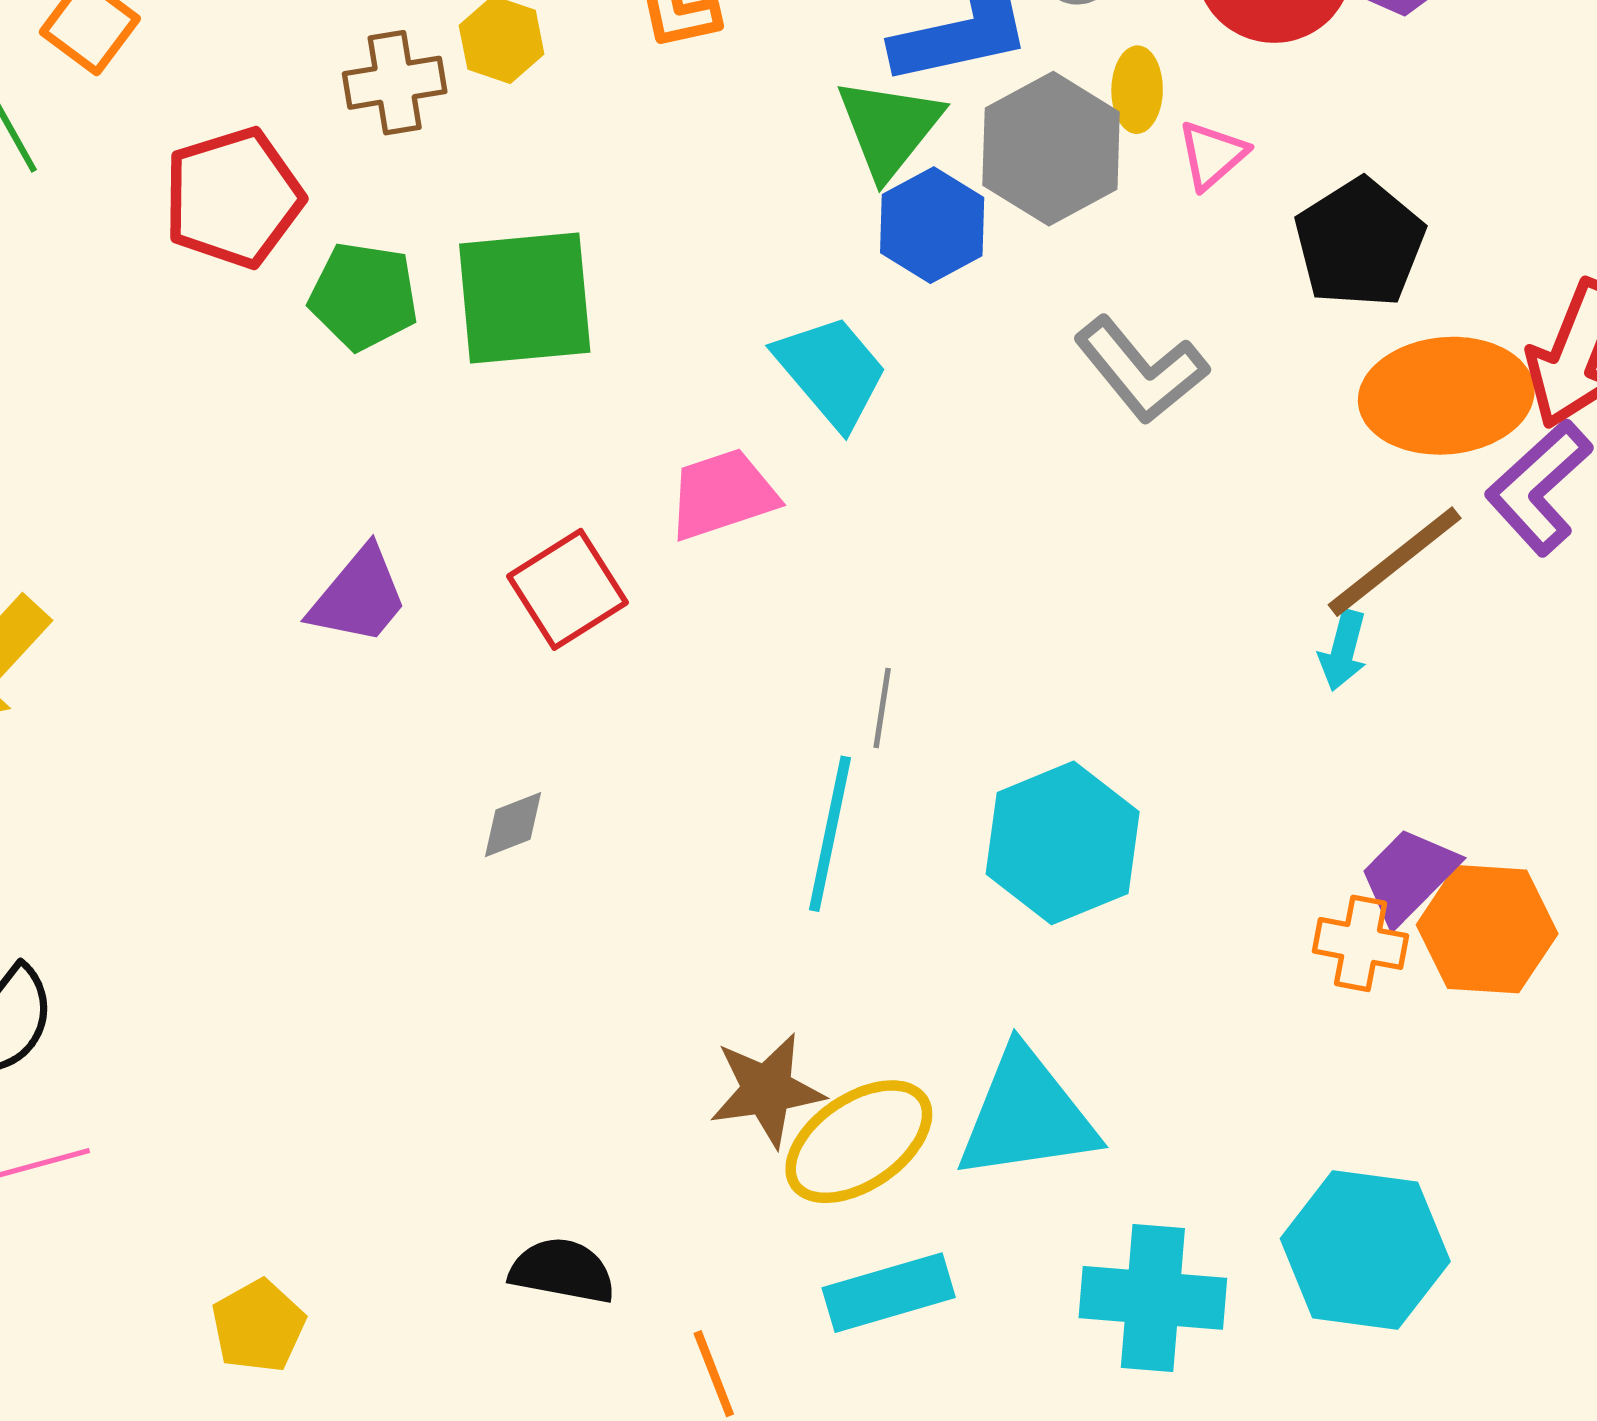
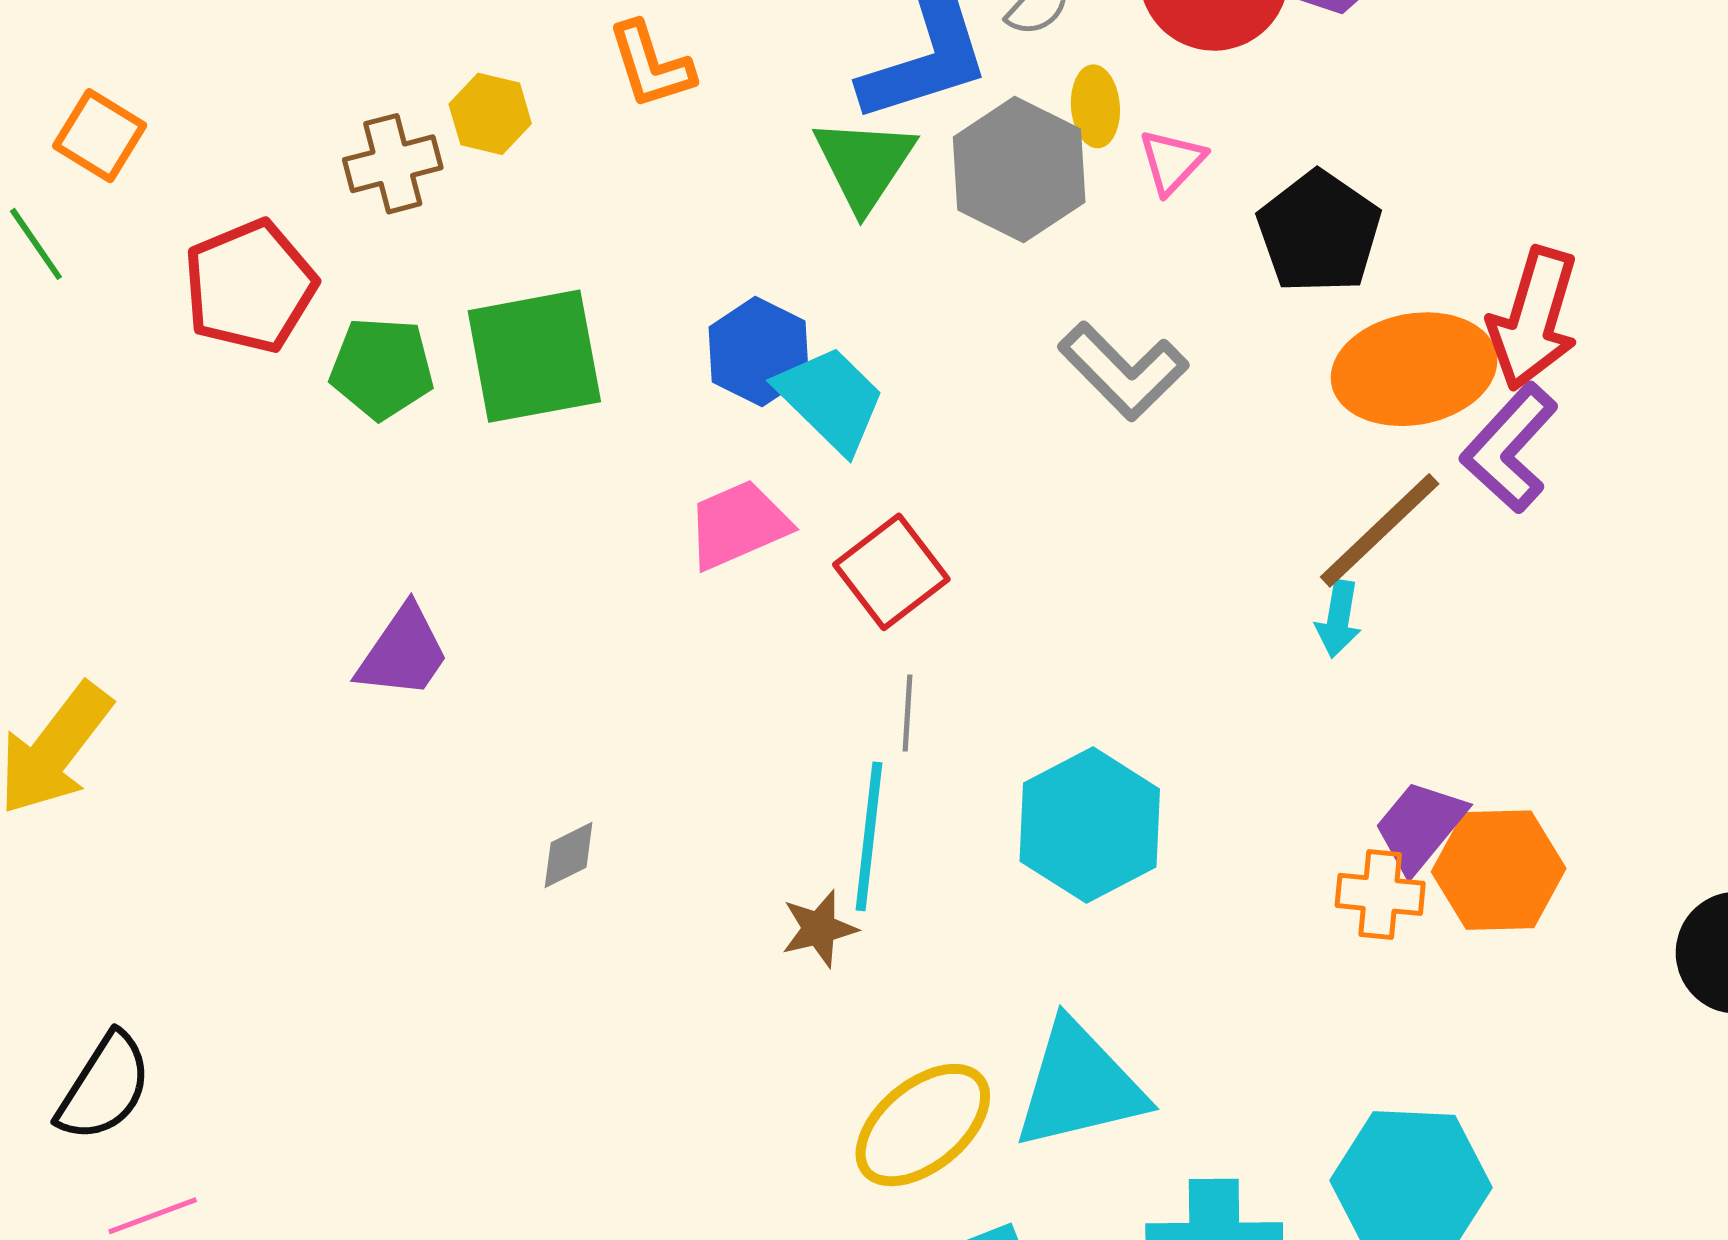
blue hexagon: (932, 225) -> (759, 352), moved
red square: (568, 589) -> (891, 572), moved
brown star: (767, 1090) -> (819, 929), moved, size x0.7

